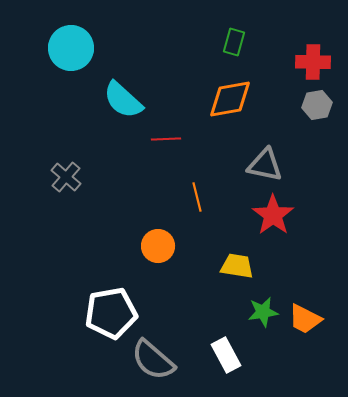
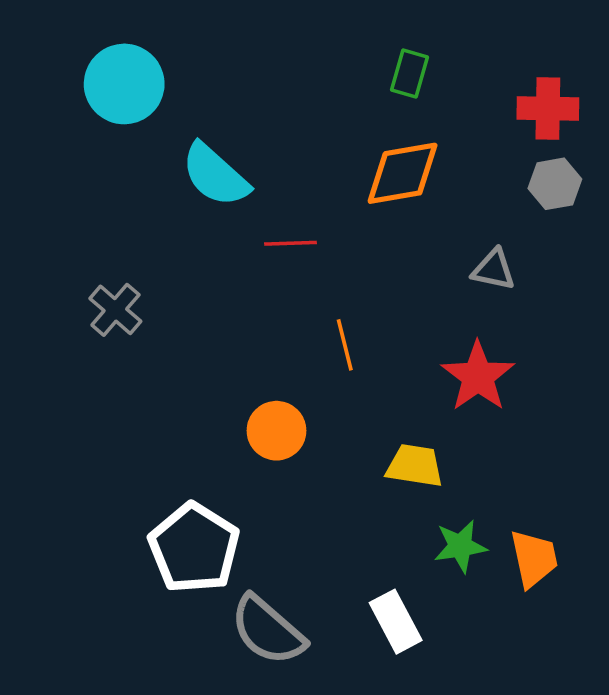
gray triangle: (265, 165) -> (494, 270), moved, size x0.7
white pentagon: (111, 313) -> (194, 548), turned -30
orange trapezoid: (305, 319) -> (534, 558), turned -129

